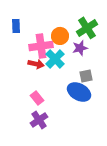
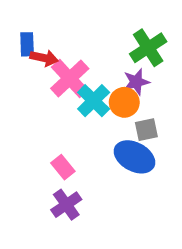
orange circle: (60, 36) -> (124, 102), moved
pink cross: (41, 46) -> (70, 78), turned -35
red arrow: (36, 64) -> (44, 58), moved

